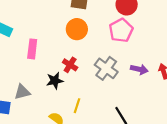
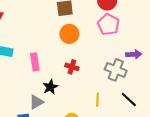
gray cross: (106, 68) -> (116, 70), moved
black star: (55, 81) -> (50, 87), moved
yellow line: (77, 106) -> (98, 100), moved

